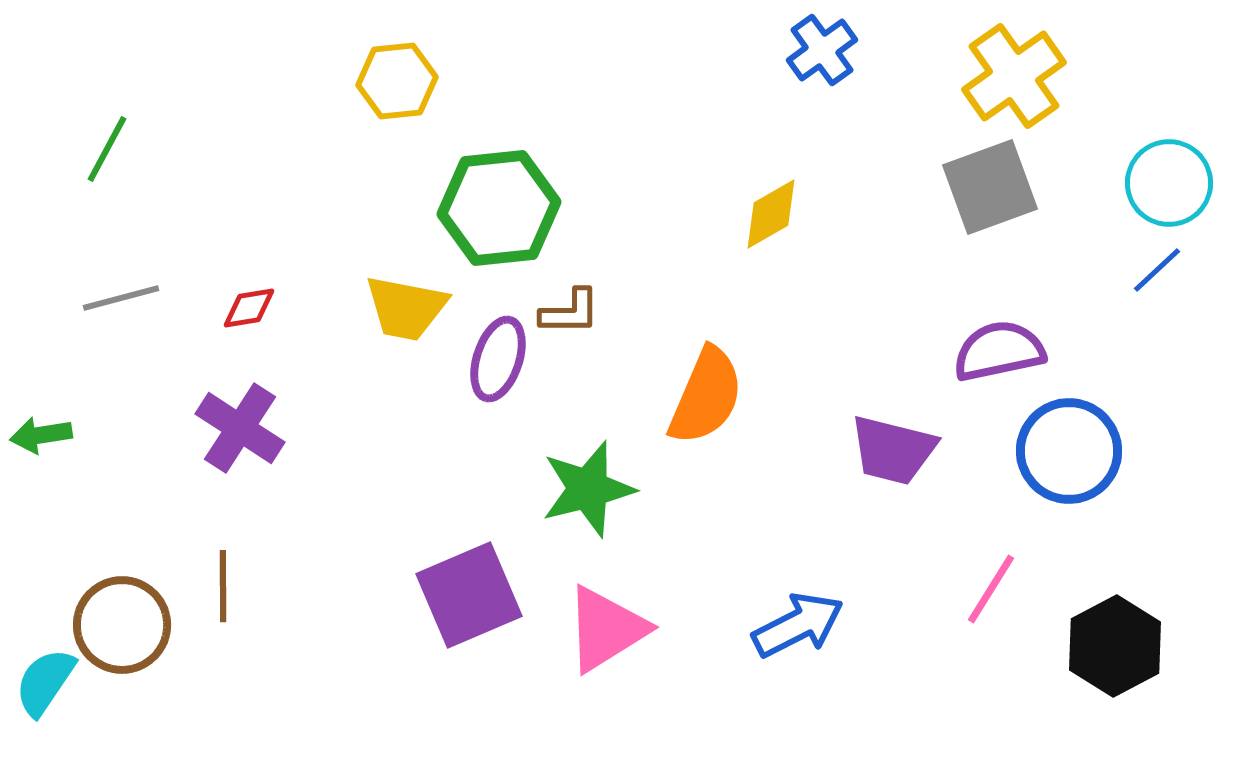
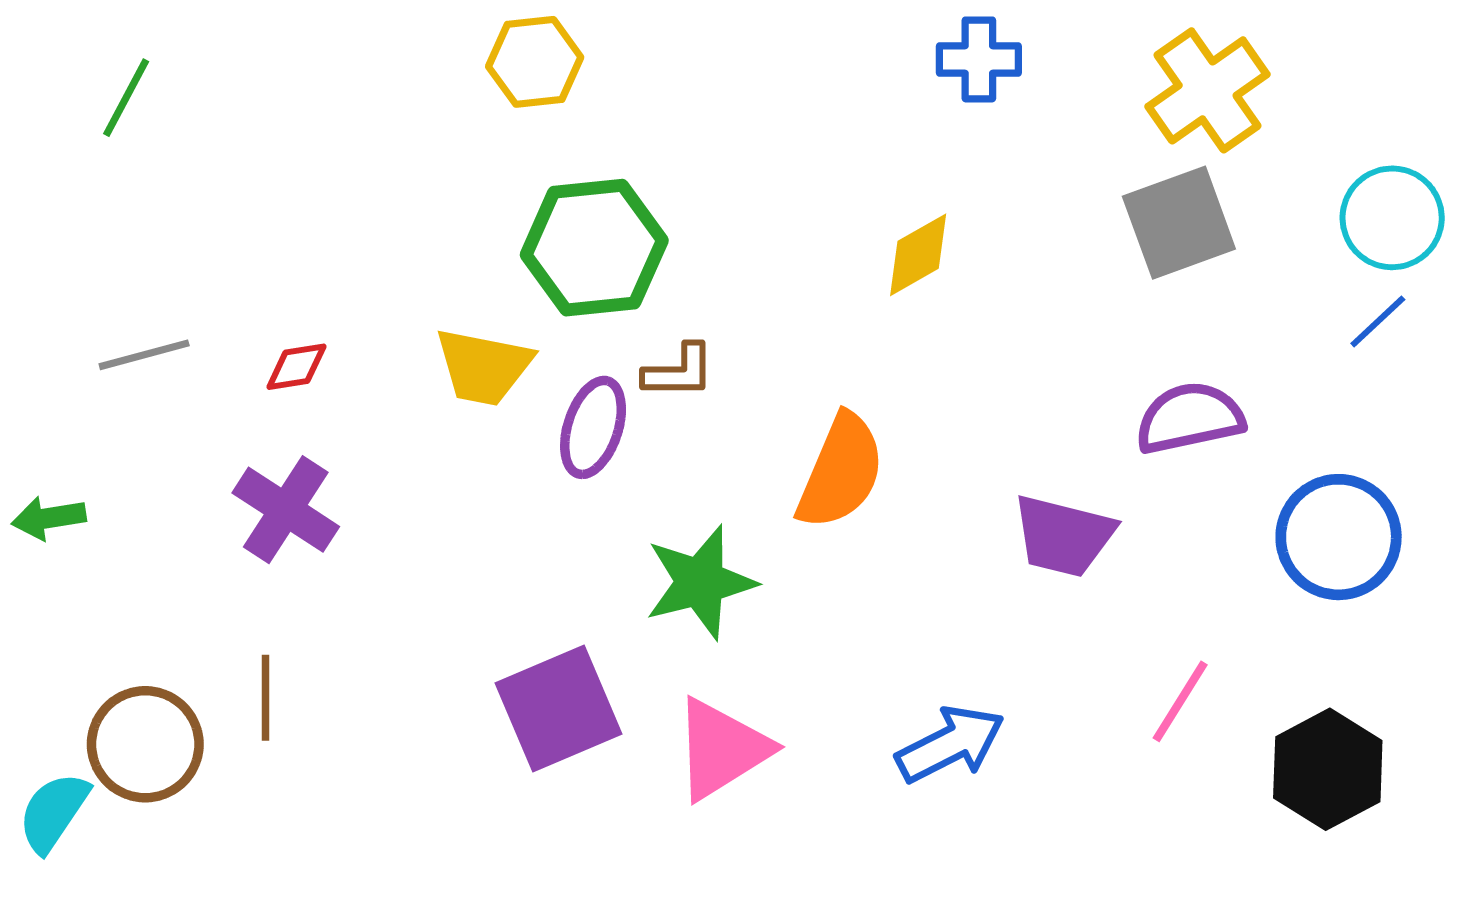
blue cross: (822, 50) -> (979, 59), turned 36
yellow hexagon: (397, 81) -> (535, 62), moved
green line: (107, 149) -> (126, 98), moved
blue circle: (1069, 451) -> (1339, 537), moved

